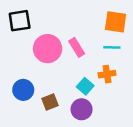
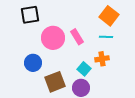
orange square: (116, 22) -> (109, 16), turned 30
blue circle: (23, 90) -> (33, 63), moved
brown square: (50, 102) -> (55, 82), size x1.5

